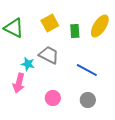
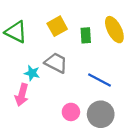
yellow ellipse: (100, 26) -> (114, 30), turned -60
pink circle: (53, 98) -> (71, 112), moved
gray circle: (88, 100) -> (101, 114), size x1.5

